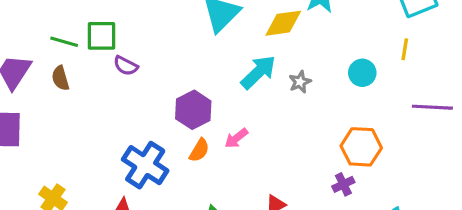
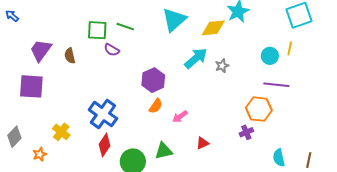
green line: (64, 42) -> (125, 27), moved
cyan circle: (362, 73) -> (270, 56), moved
purple line: (432, 107) -> (276, 85), moved
pink arrow: (236, 138) -> (180, 117), moved
blue cross: (145, 165) -> (103, 114), moved

